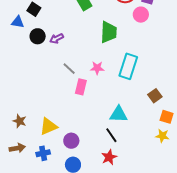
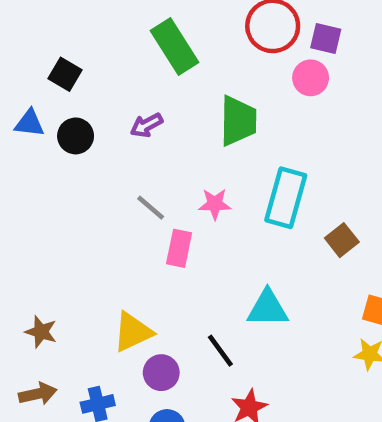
blue triangle: (18, 22) -> (29, 123), moved
purple arrow: (57, 38) -> (146, 125), moved
brown square: (155, 96) -> (342, 240), moved
yellow triangle: (48, 126) -> (133, 332), moved
black line: (111, 135) -> (220, 351), moved

